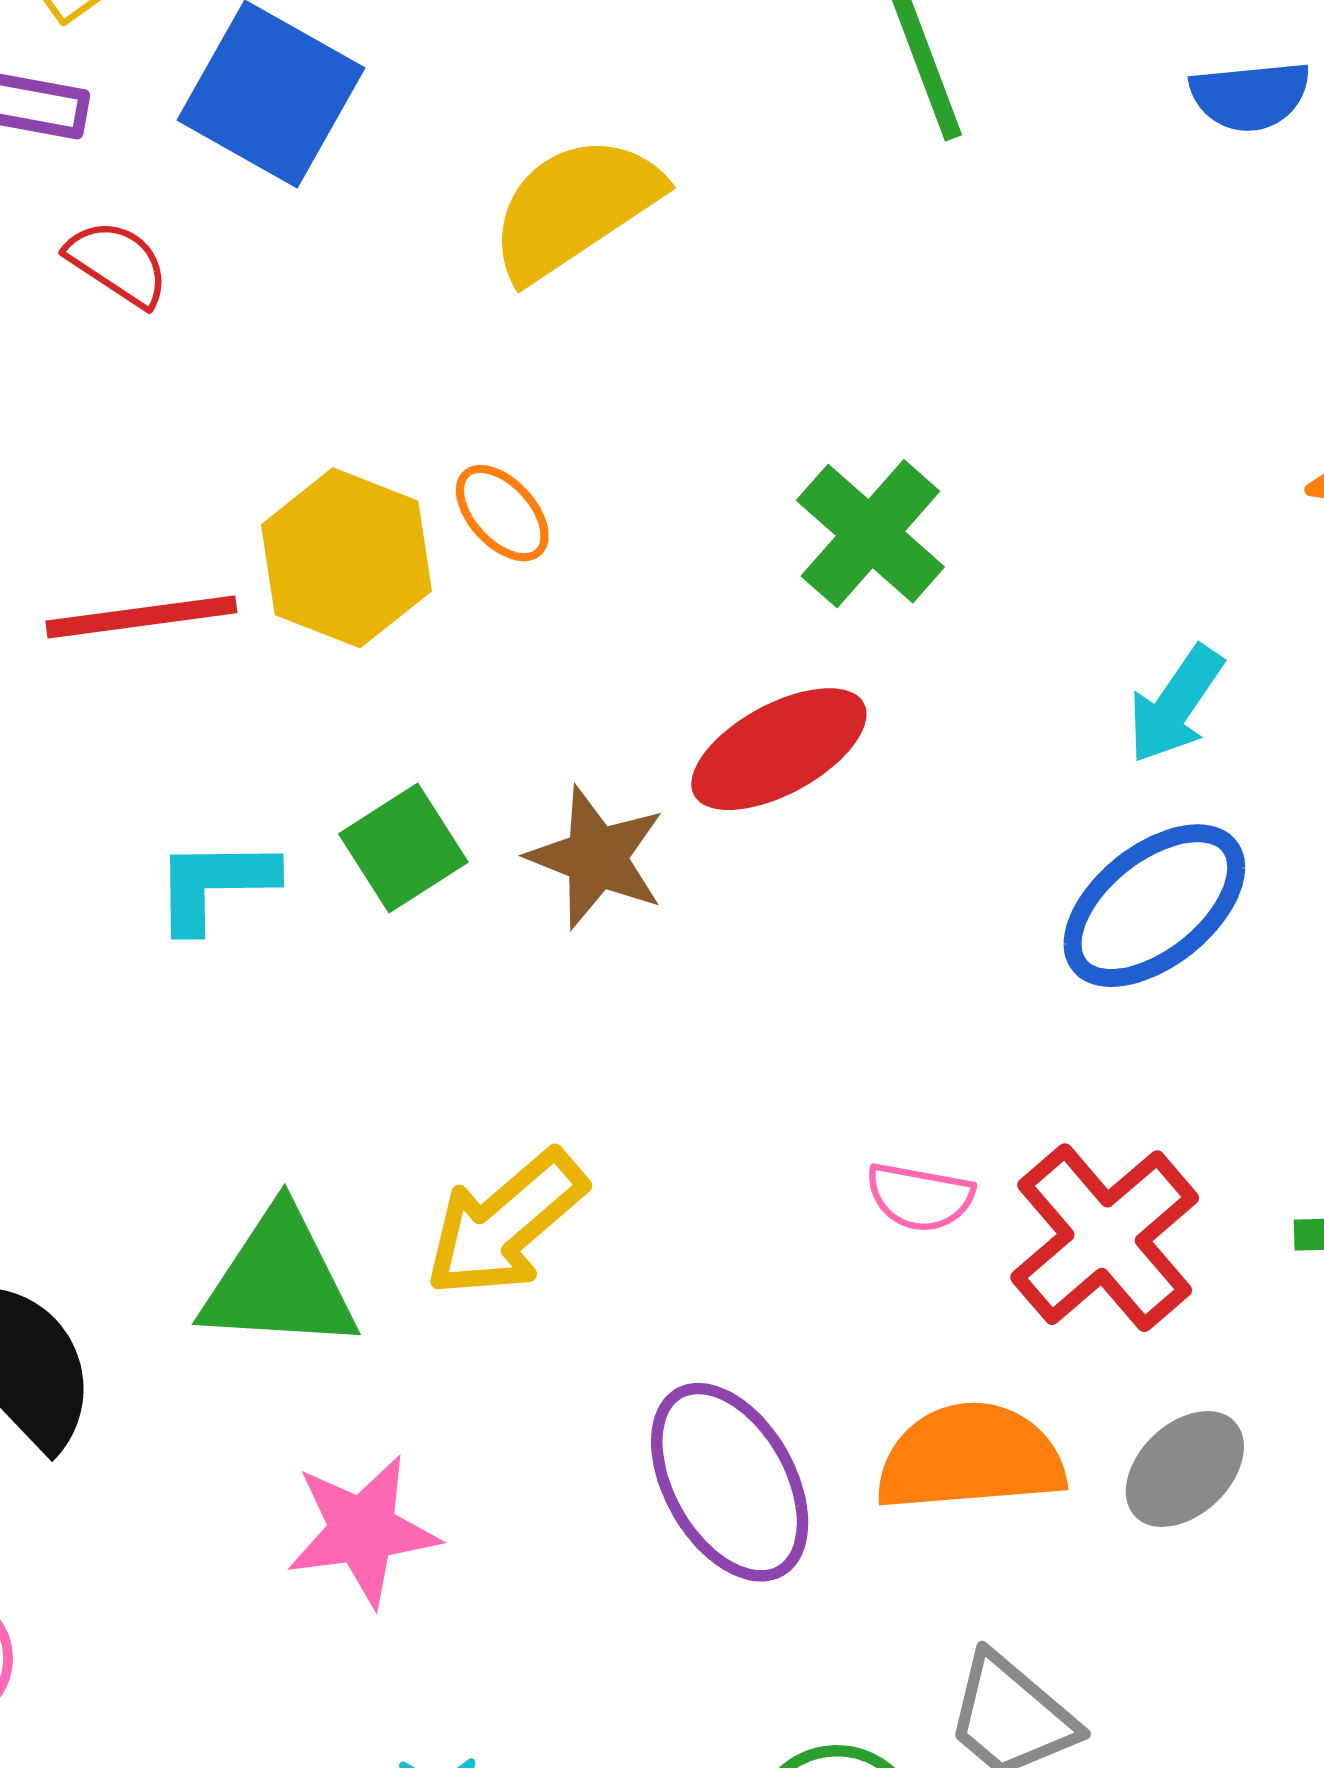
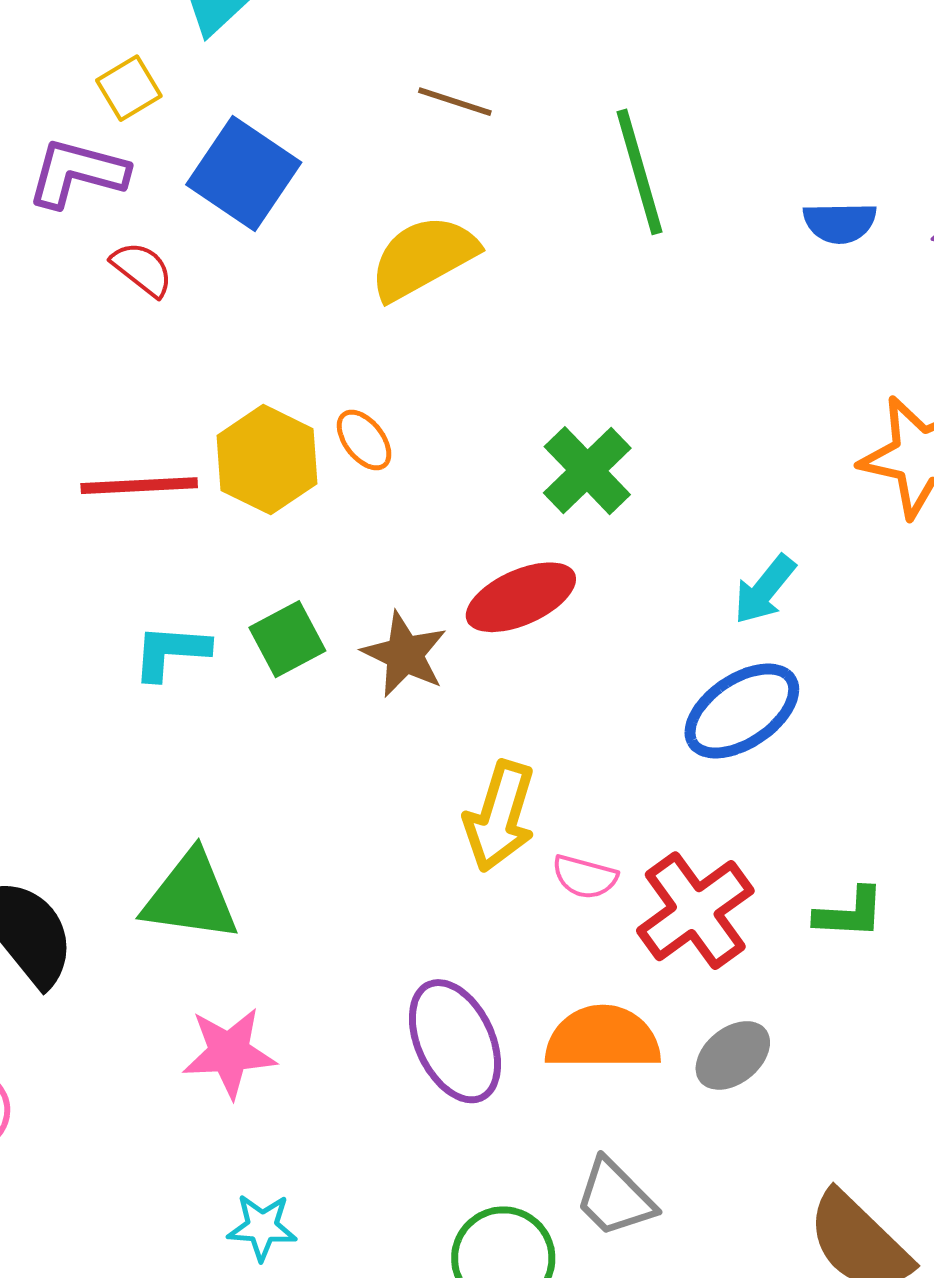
yellow arrow: (505, 1224) -> (500, 816), moved, turned -37

